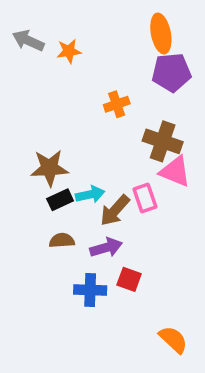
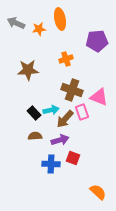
orange ellipse: (161, 33) -> (60, 19), moved
brown cross: (163, 141) -> (72, 90), moved
brown star: (49, 168) -> (28, 70), moved
black rectangle: (60, 200) -> (34, 113), turned 72

